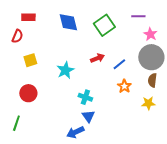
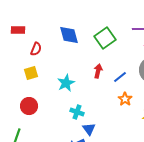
red rectangle: (28, 17) -> (18, 30), moved
red semicircle: (17, 36) -> (36, 49), moved
red arrow: (97, 58) -> (98, 71), turned -56
cyan cross: (85, 97) -> (77, 112), moved

